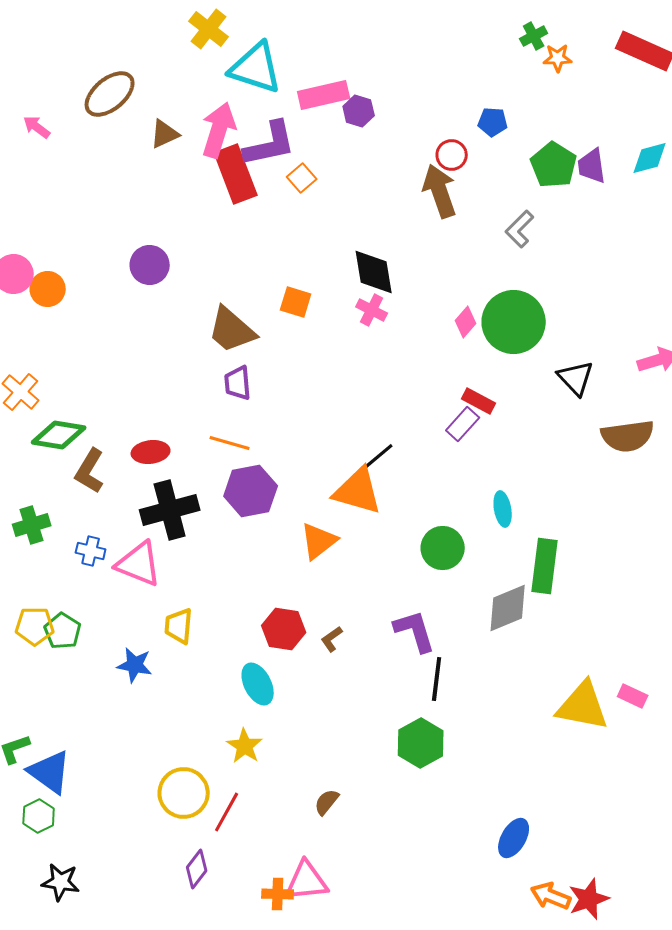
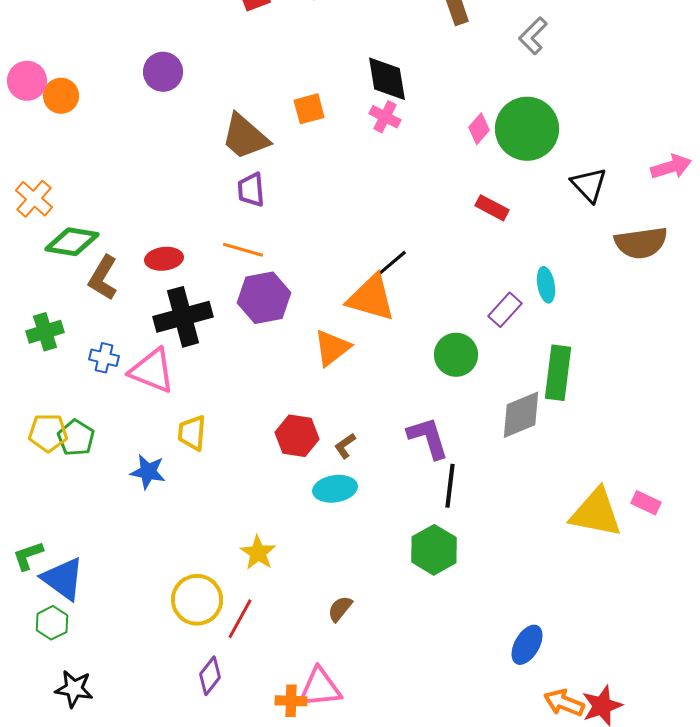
orange square: (296, 302) -> (309, 109), turned -32
purple rectangle: (463, 424) -> (505, 310), moved
cyan ellipse: (503, 509) -> (546, 285), moved
cyan ellipse: (258, 684) -> (335, 489), moved, turned -72

